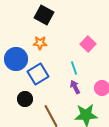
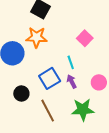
orange star: (40, 43) -> (36, 37), size x1.5
blue square: (38, 74) -> (50, 78), moved

